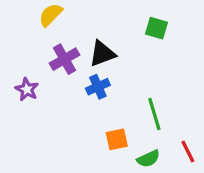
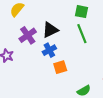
green line: (154, 114) -> (82, 34), moved
orange square: (117, 139) -> (60, 67), moved

